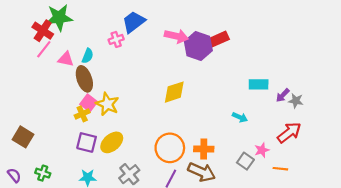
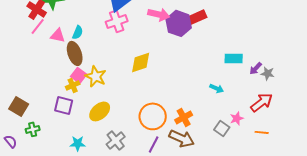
pink cross: (116, 39) -> (117, 21), moved, size x1.5
yellow diamond: (174, 92) -> (141, 62), moved
purple square: (87, 142) -> (64, 105), moved
orange cross: (204, 149) -> (184, 117), turned -30
orange line: (280, 169) -> (262, 132), moved
green cross: (43, 173) -> (33, 129), moved, turned -32

